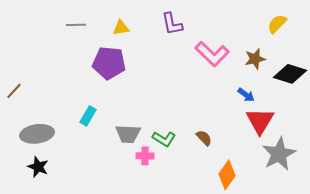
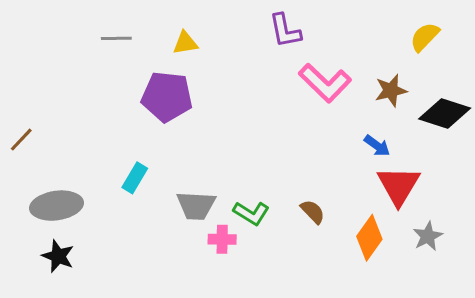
purple L-shape: (172, 24) -> (285, 31), moved
gray star: (279, 154) -> (428, 236), size x0.6
orange diamond: (227, 175) -> (369, 238), moved

